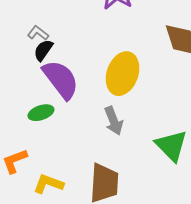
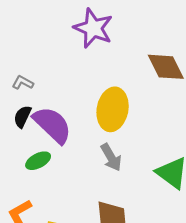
black semicircle: (43, 50) -> (22, 117), moved

